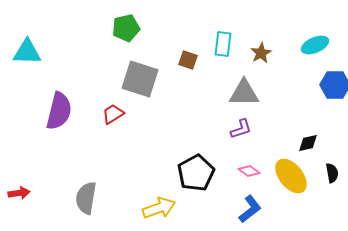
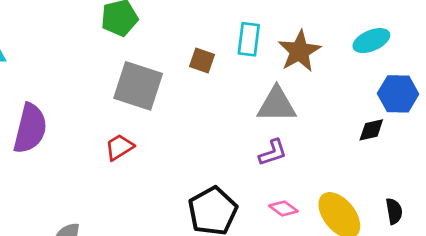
brown star: (261, 53) -> (299, 51), size x1.5
red trapezoid: (113, 114) -> (119, 147), moved
black diamond: (308, 143) -> (371, 130), moved

